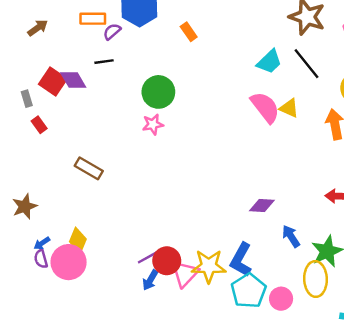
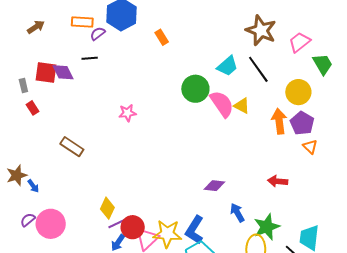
red square: (53, 81) -> (46, 72), turned -30
green circle: (158, 92) -> (195, 89), moved
yellow diamond: (78, 240) -> (107, 208), moved
blue arrow: (42, 243) -> (33, 186), moved, turned -96
purple semicircle: (41, 259) -> (28, 220), turned 63

